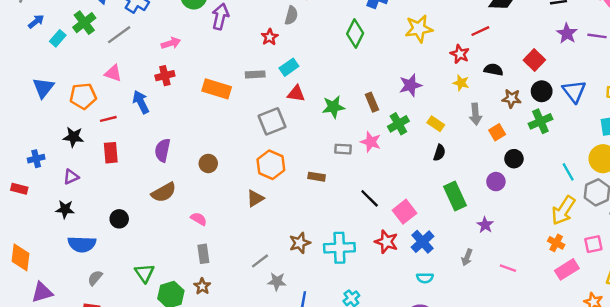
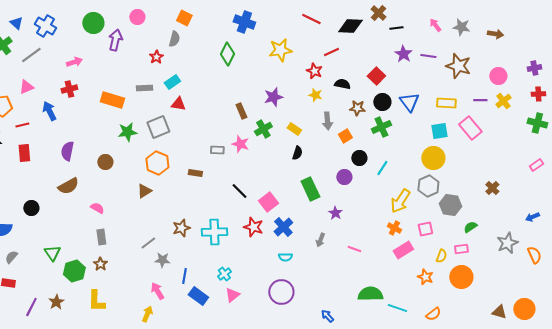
pink triangle: (113, 73) -> (26, 87), turned -42
green star: (333, 107) -> (127, 132), moved
cyan line: (568, 172) -> (382, 168), moved, turned 63

